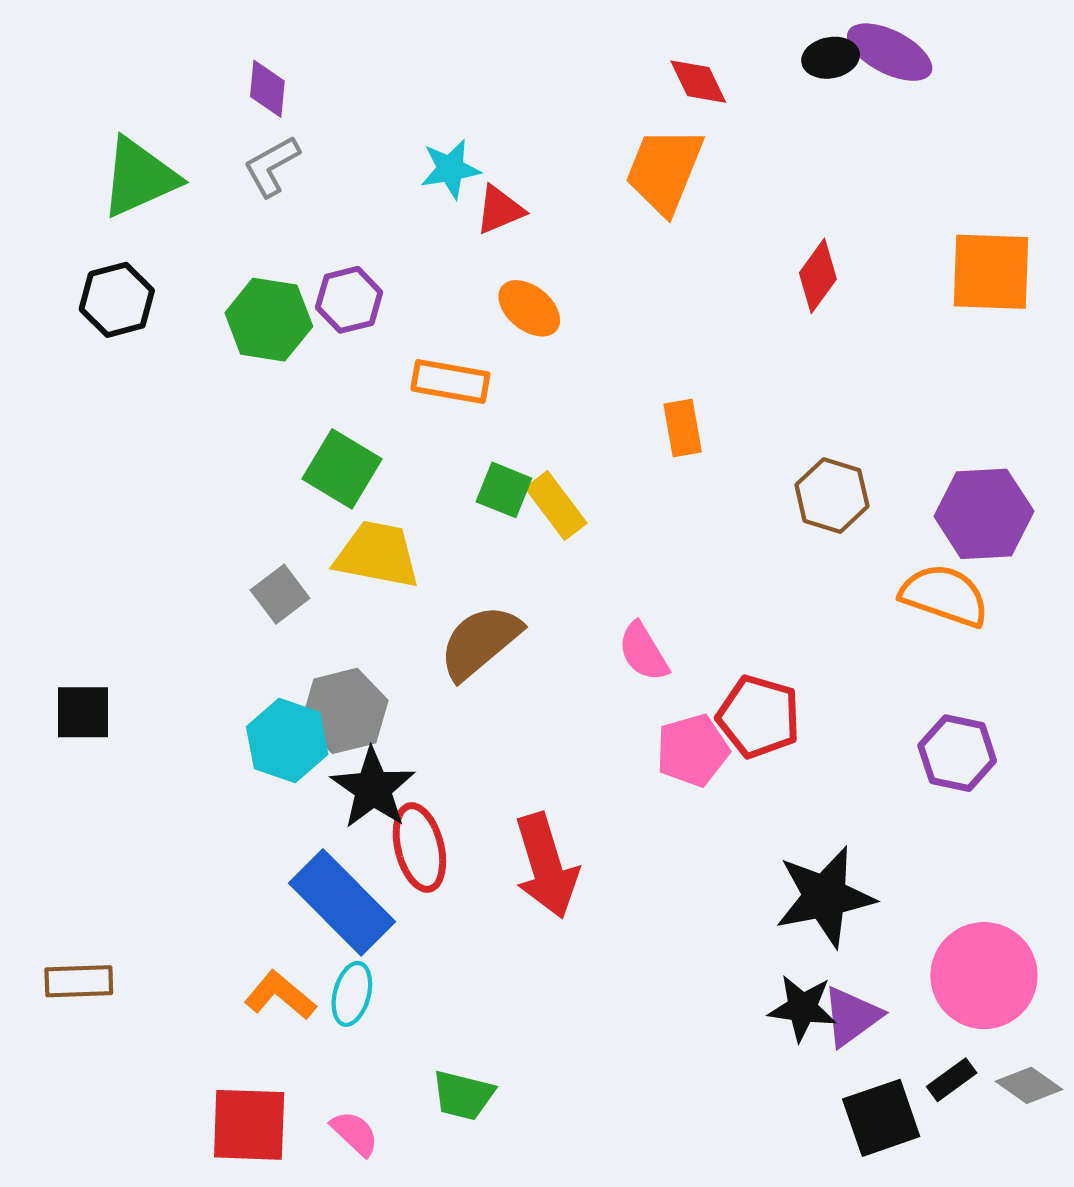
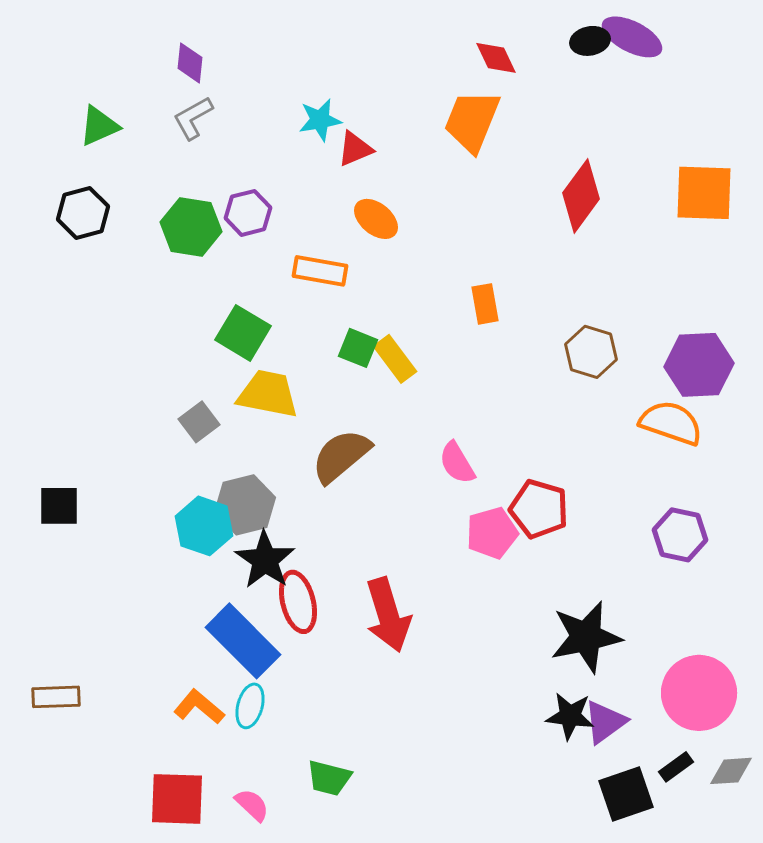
green triangle: (139, 177) -> (99, 126), size x0.7
red diamond: (818, 276) -> (581, 196), size x1.4
gray diamond: (1029, 1085) -> (731, 771), turned -39

